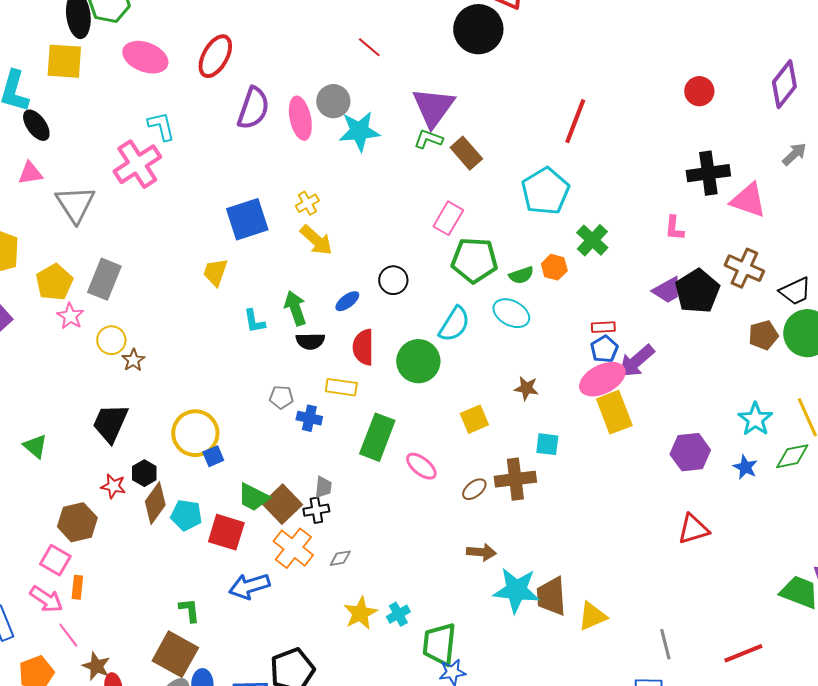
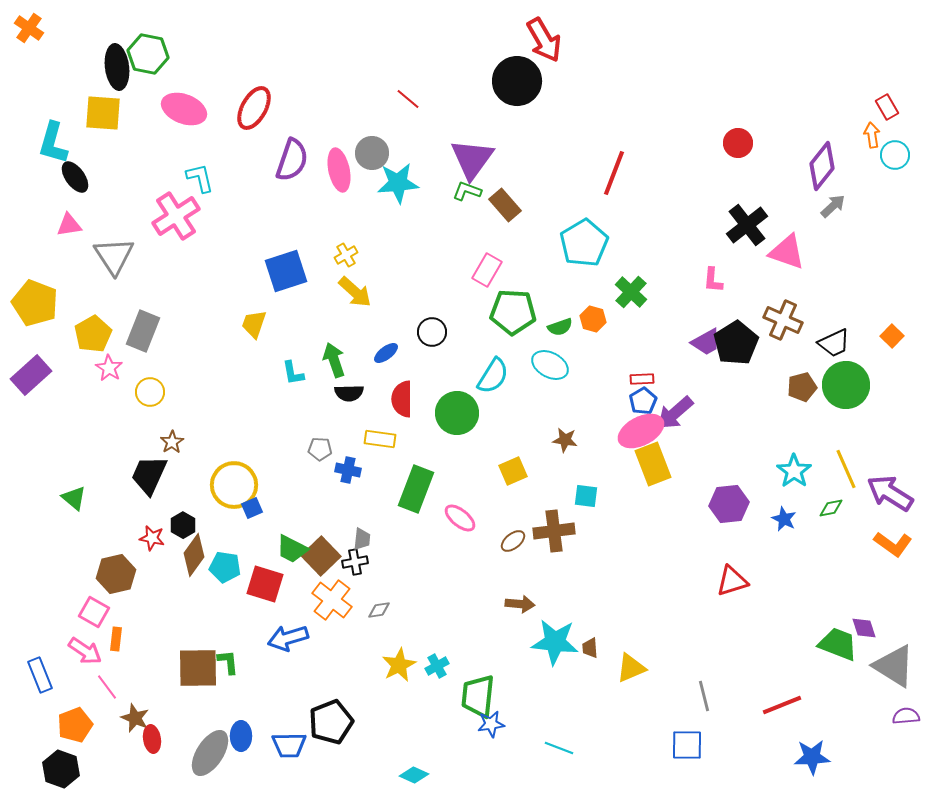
purple diamond: (784, 84) -> (822, 166), moved
black cross: (708, 173) -> (747, 225), turned -30
brown star: (133, 360) -> (172, 442), moved
green diamond: (792, 456) -> (831, 508), size x0.7
brown trapezoid: (551, 596) -> (590, 648), size x0.5
brown square: (175, 654) -> (198, 668), moved, turned -30

